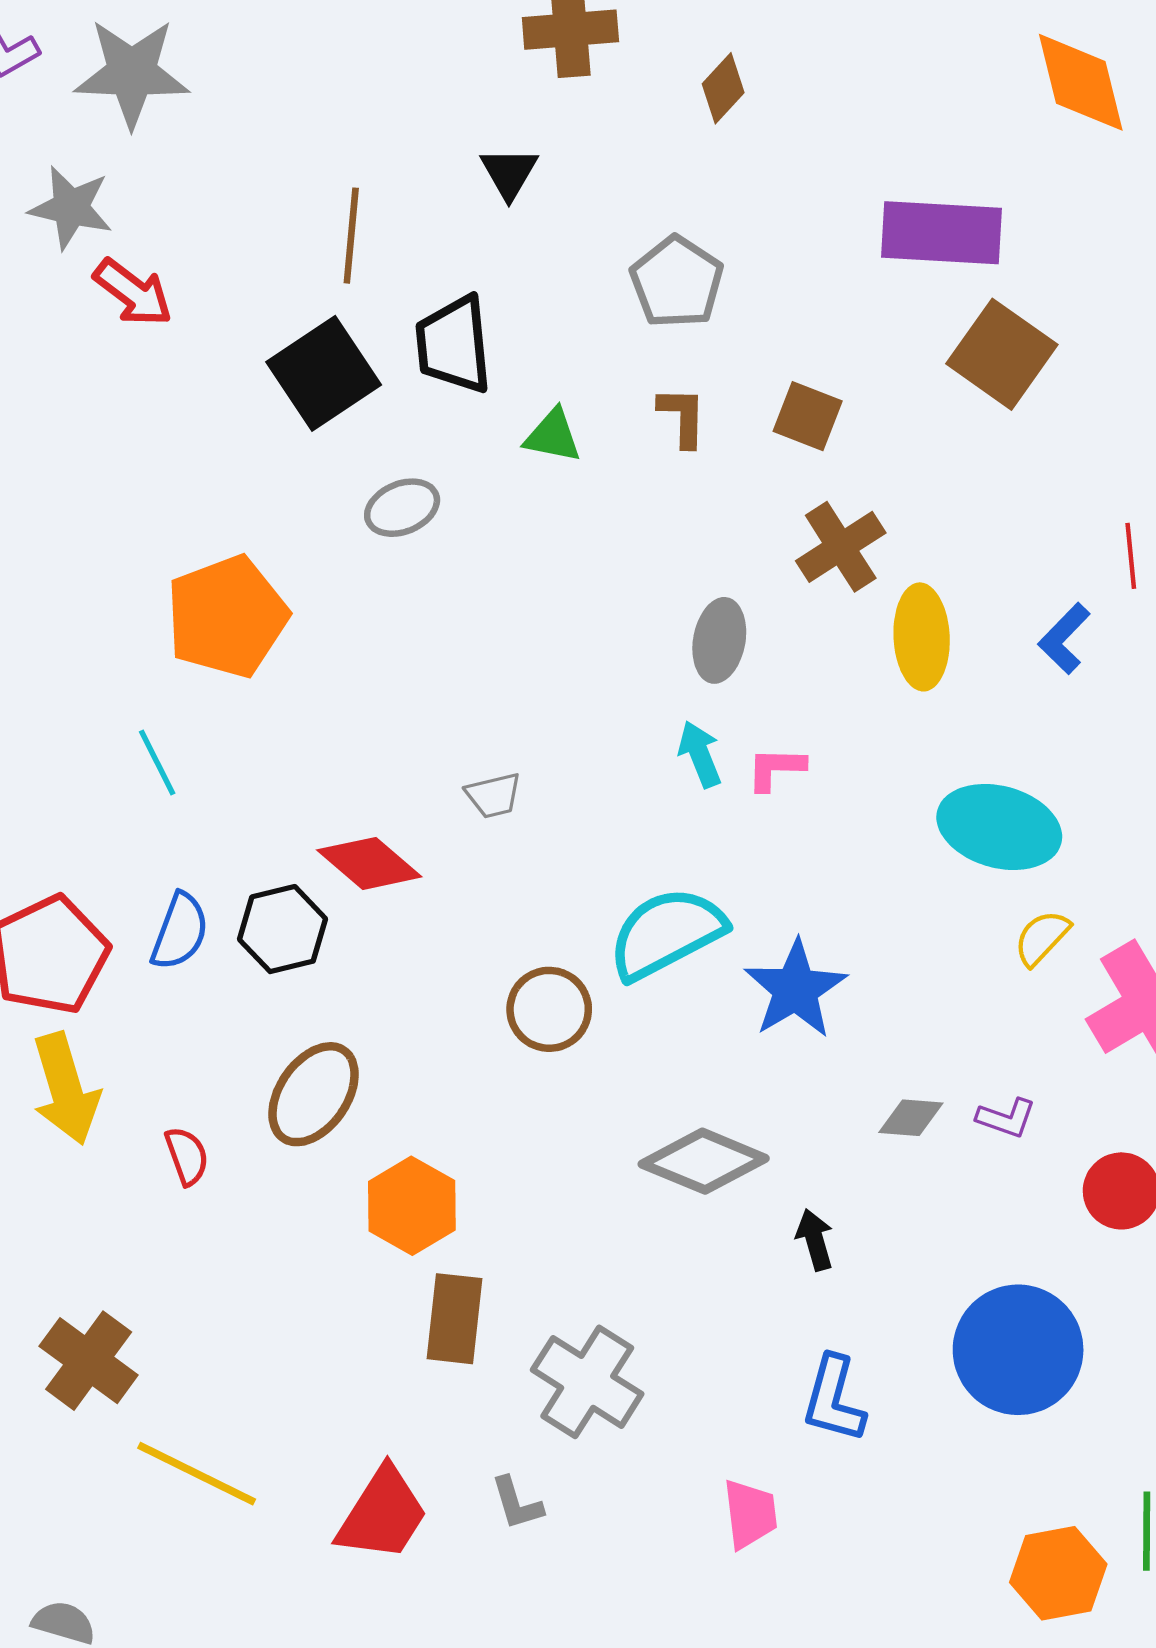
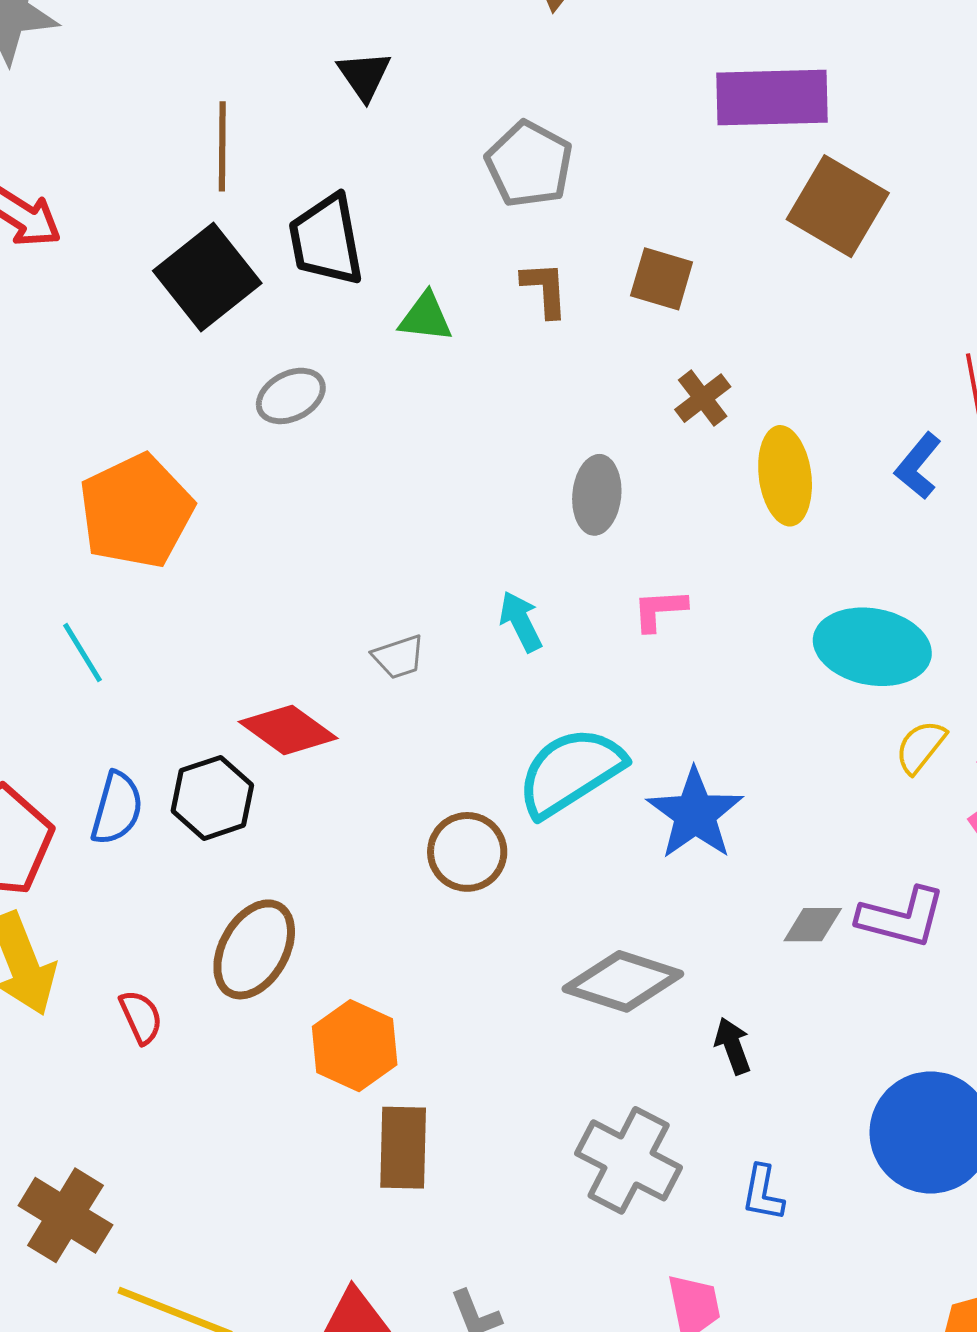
brown cross: (841, 547) -> (703, 398), size x0.7
cyan arrow: (700, 754) -> (521, 621), moved
purple L-shape: (1006, 1118) -> (902, 917), size x1.6
gray cross: (587, 1382) -> (629, 1160), moved
blue L-shape: (834, 1399) -> (763, 1193), size x0.7

